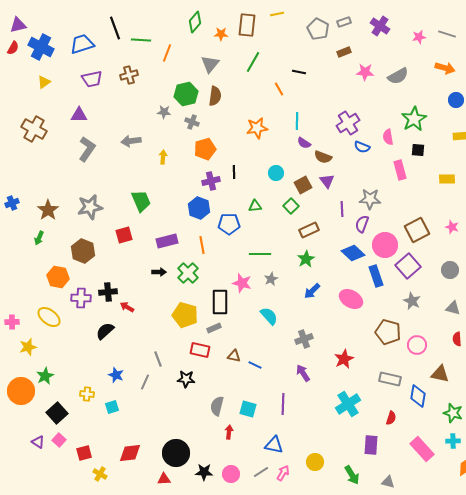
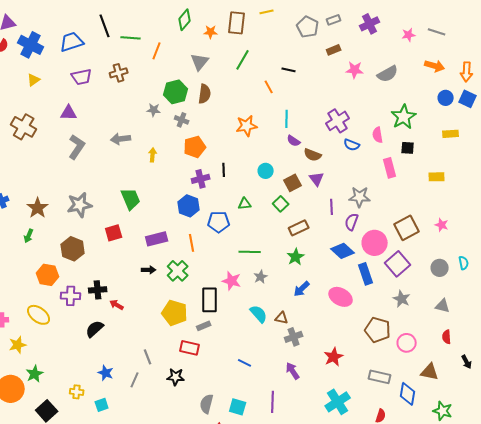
purple cross: (380, 26) -> (370, 24), turned 30
brown triangle: (234, 356) -> (282, 318), moved

